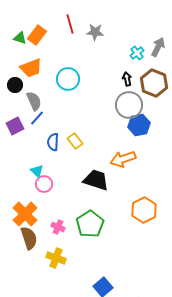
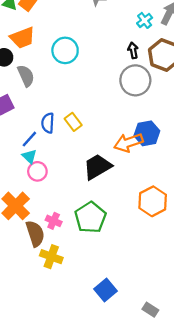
blue line: (37, 118) -> (29, 139), moved
blue hexagon: (139, 125) -> (147, 133), moved
black trapezoid: (96, 180) -> (97, 167), turned -48
brown semicircle: (29, 238) -> (35, 234), moved

